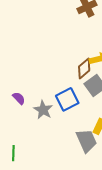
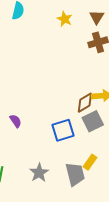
gray star: (43, 110) -> (39, 173), moved

